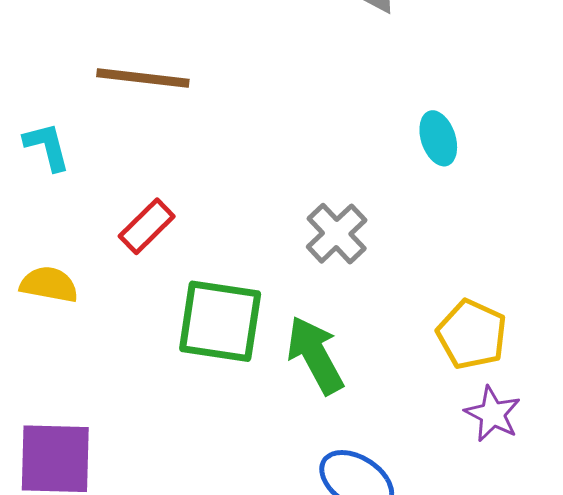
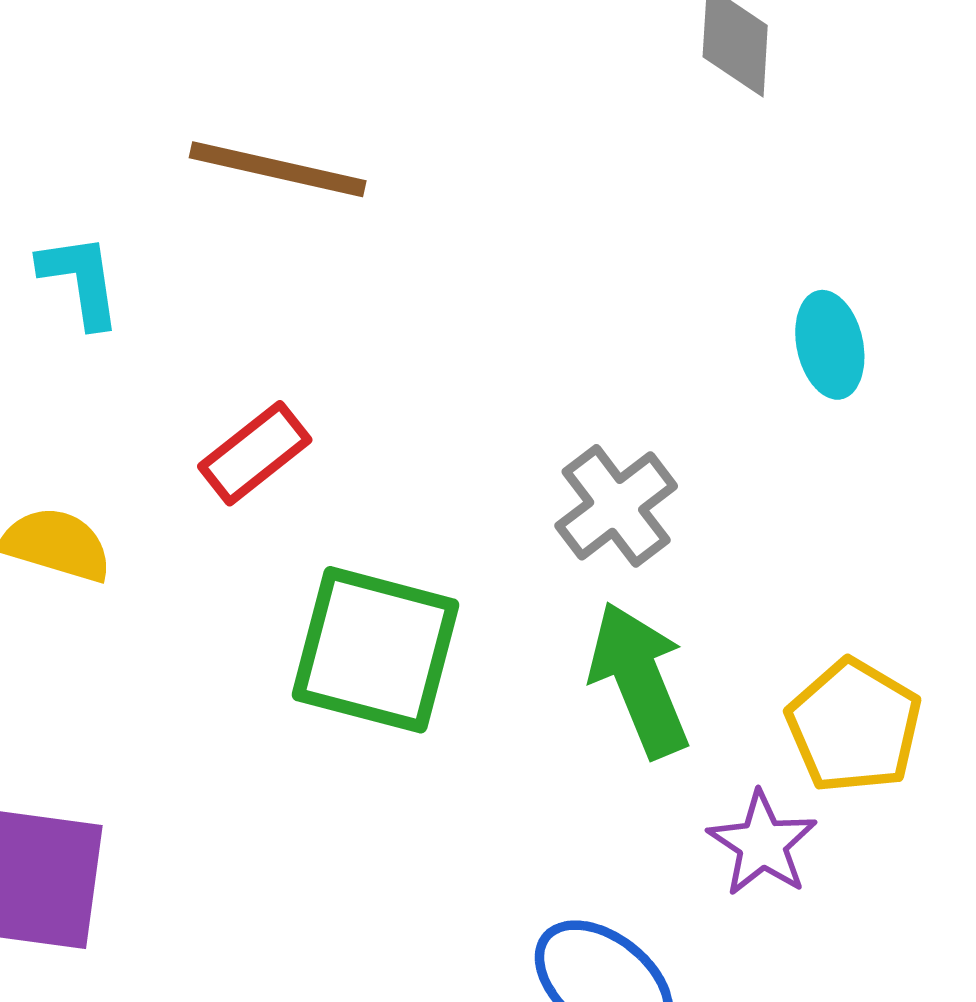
green arrow: (315, 355) -> (639, 680), moved
purple star: (493, 414) -> (762, 844), moved

